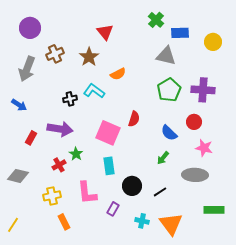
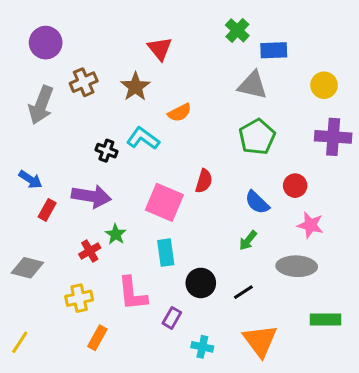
yellow circle: (213, 42) -> (324, 85), moved
purple cross: (203, 90) -> (333, 137), moved
black cross: (70, 99) -> (106, 151), turned 32
blue arrow: (19, 105) -> (30, 180), moved
cyan cross: (142, 221) -> (202, 347), moved
orange rectangle: (64, 222) -> (97, 338), turned 56

